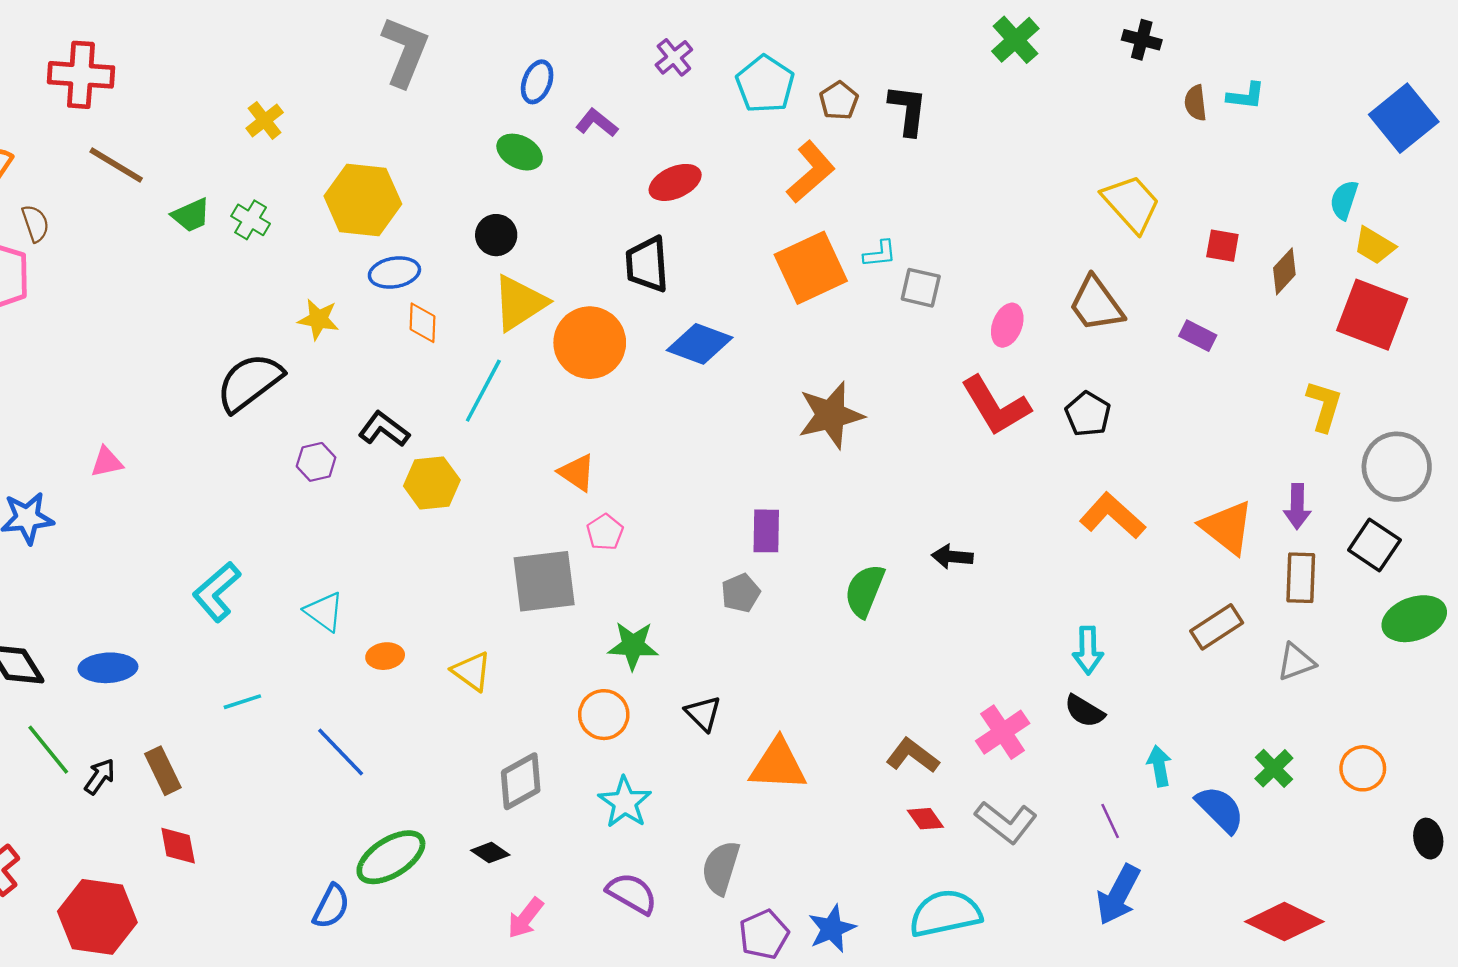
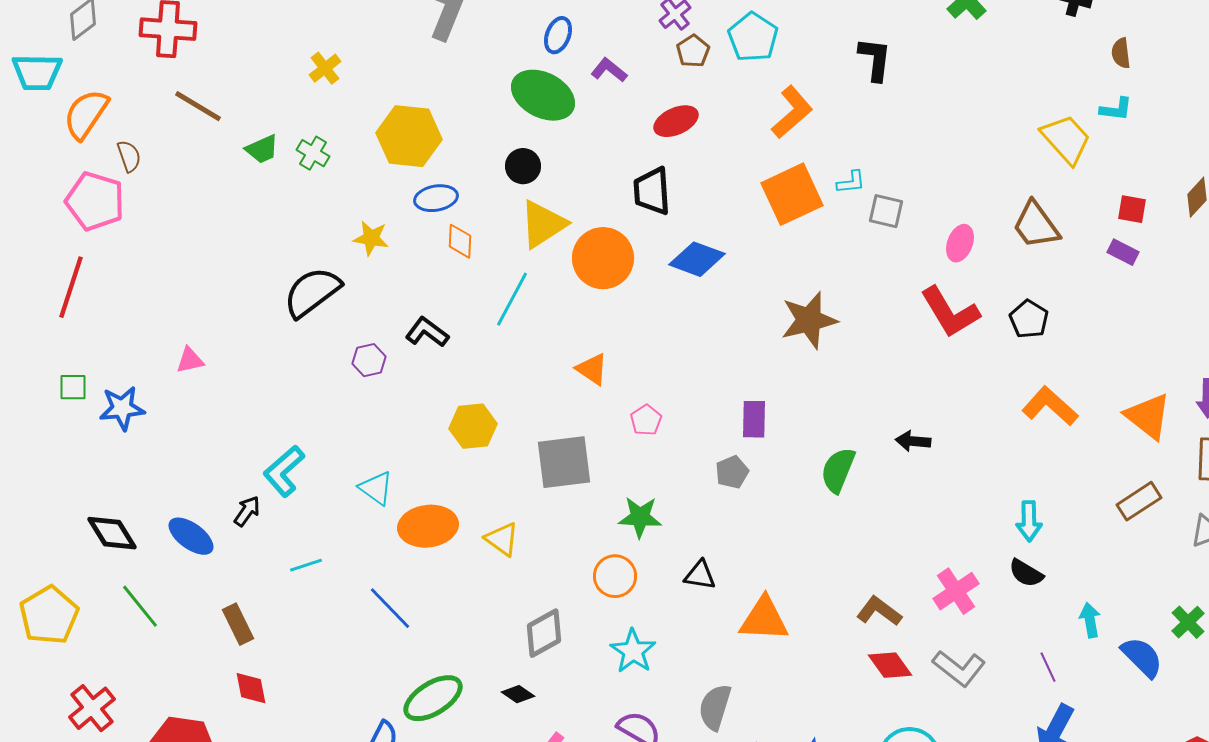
cyan L-shape: (1246, 96) -> (1116, 109), moved
brown pentagon: (839, 101) -> (693, 51), moved
green ellipse: (520, 152) -> (543, 95), size x1.6
red square: (1222, 246) -> (1132, 209), moved
yellow hexagon: (432, 483) -> (473, 426), moved
pink pentagon: (605, 532) -> (646, 420), moved
orange ellipse: (385, 656) -> (428, 526), size x1.8
blue ellipse: (108, 668) -> (191, 536), turned 39
black triangle: (703, 713) -> (700, 575), turned -36
black arrow: (100, 777) -> (247, 511), moved
red diamond: (925, 819) -> (890, 665), size x1.4

